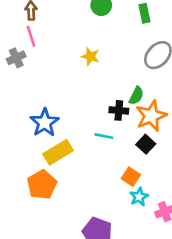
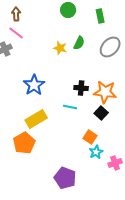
pink line: (31, 36) -> (16, 33), turned -35
green semicircle: (136, 96) -> (79, 43), moved
orange star: (151, 116) -> (105, 92), turned 30
blue star: (45, 123) -> (34, 85), moved

